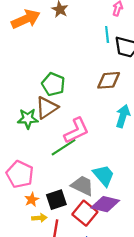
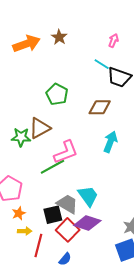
cyan line: (107, 34) -> (102, 64), turned -56
green pentagon: (53, 84) -> (57, 94), moved
black square: (56, 200) -> (53, 215), moved

